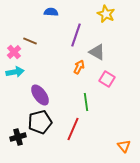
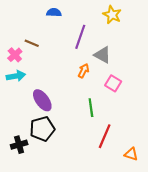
red line: (73, 129) -> (105, 136), moved
orange triangle: (124, 146) -> (131, 154), turned -32

